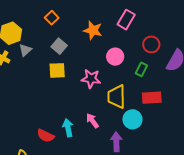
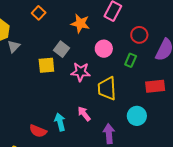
gray square: (59, 46) -> (61, 49), moved
red rectangle: (152, 98) -> (155, 86), moved
cyan circle: (132, 119) -> (137, 116), moved

